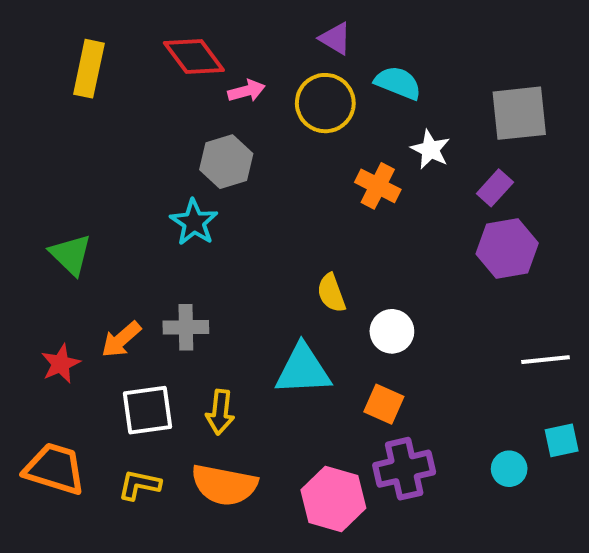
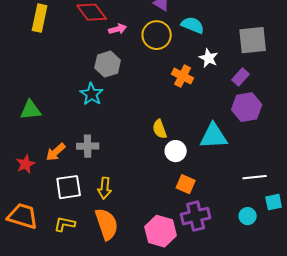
green triangle: (71, 255) -> (31, 110), turned -50
white circle: (392, 331) -> (176, 151), moved
white line: (545, 360) -> (255, 177), moved
cyan triangle: (303, 370) -> (214, 136), moved
orange semicircle: (224, 485) -> (107, 224), turned -120

